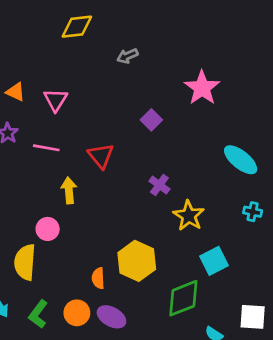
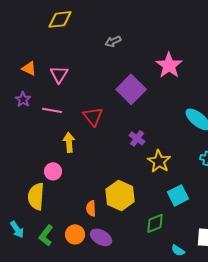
yellow diamond: (77, 27) -> (60, 19), moved
purple square: (151, 120) -> (131, 89), size x1.8
green diamond: (183, 298) -> (155, 223), size x0.7

